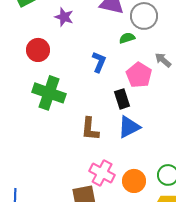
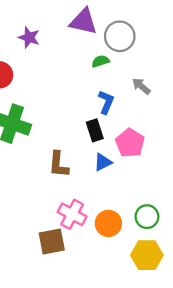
blue L-shape: (99, 62) -> (106, 102), moved
pink pentagon: (139, 75) -> (130, 143), moved
blue triangle: (129, 127) -> (103, 162), size x0.7

